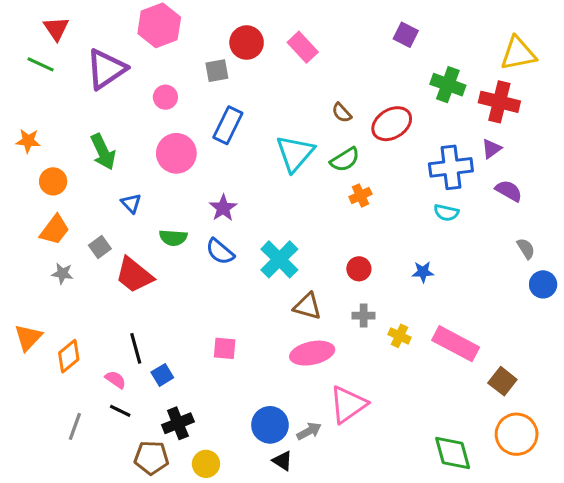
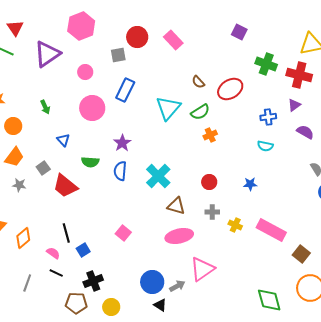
green arrow: (103, 152) -> (45, 107), size x0.6
blue cross: (451, 167) -> (268, 117), size x0.6
blue semicircle: (220, 252) -> (120, 171), turned 54
pink square: (225, 348) -> (123, 233), turned 35

